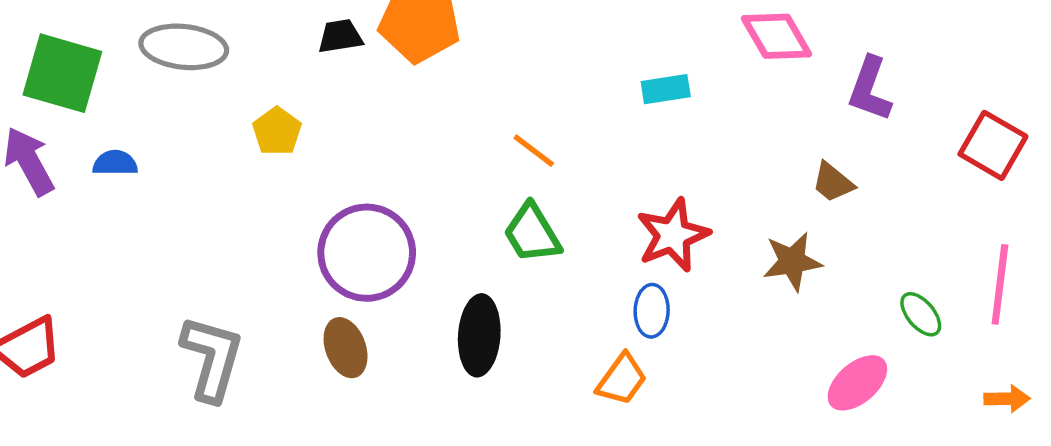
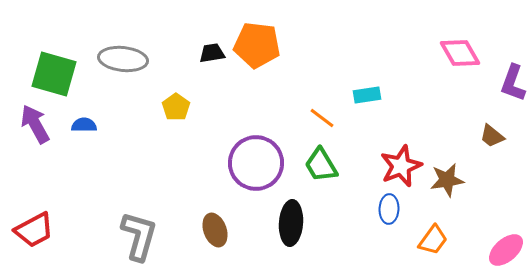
cyan rectangle: (666, 89) -> (367, 95), moved
purple circle: (367, 253) -> (256, 163), moved
brown star: (792, 261) -> (447, 180), moved
orange trapezoid: (622, 379) -> (433, 240), moved

